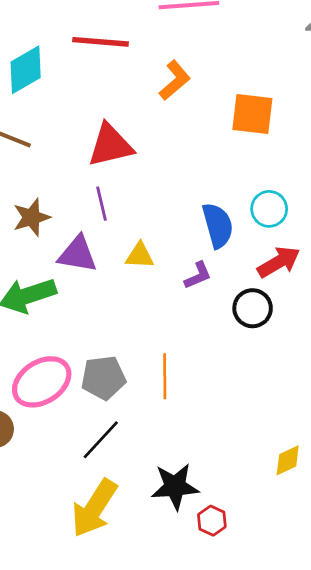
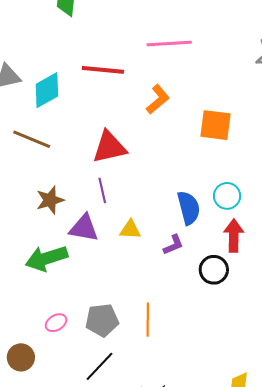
red arrow: (279, 262) -> (234, 236), turned -60
pink ellipse: (42, 382) -> (56, 323), size x0.5

